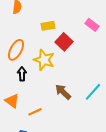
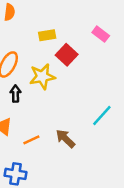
yellow star: (44, 60) -> (42, 77), turned -30
brown arrow: (63, 92) -> (65, 139), moved

